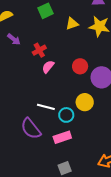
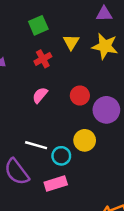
yellow triangle: (72, 24) -> (71, 42), turned -40
red cross: (39, 50) -> (43, 59), moved

